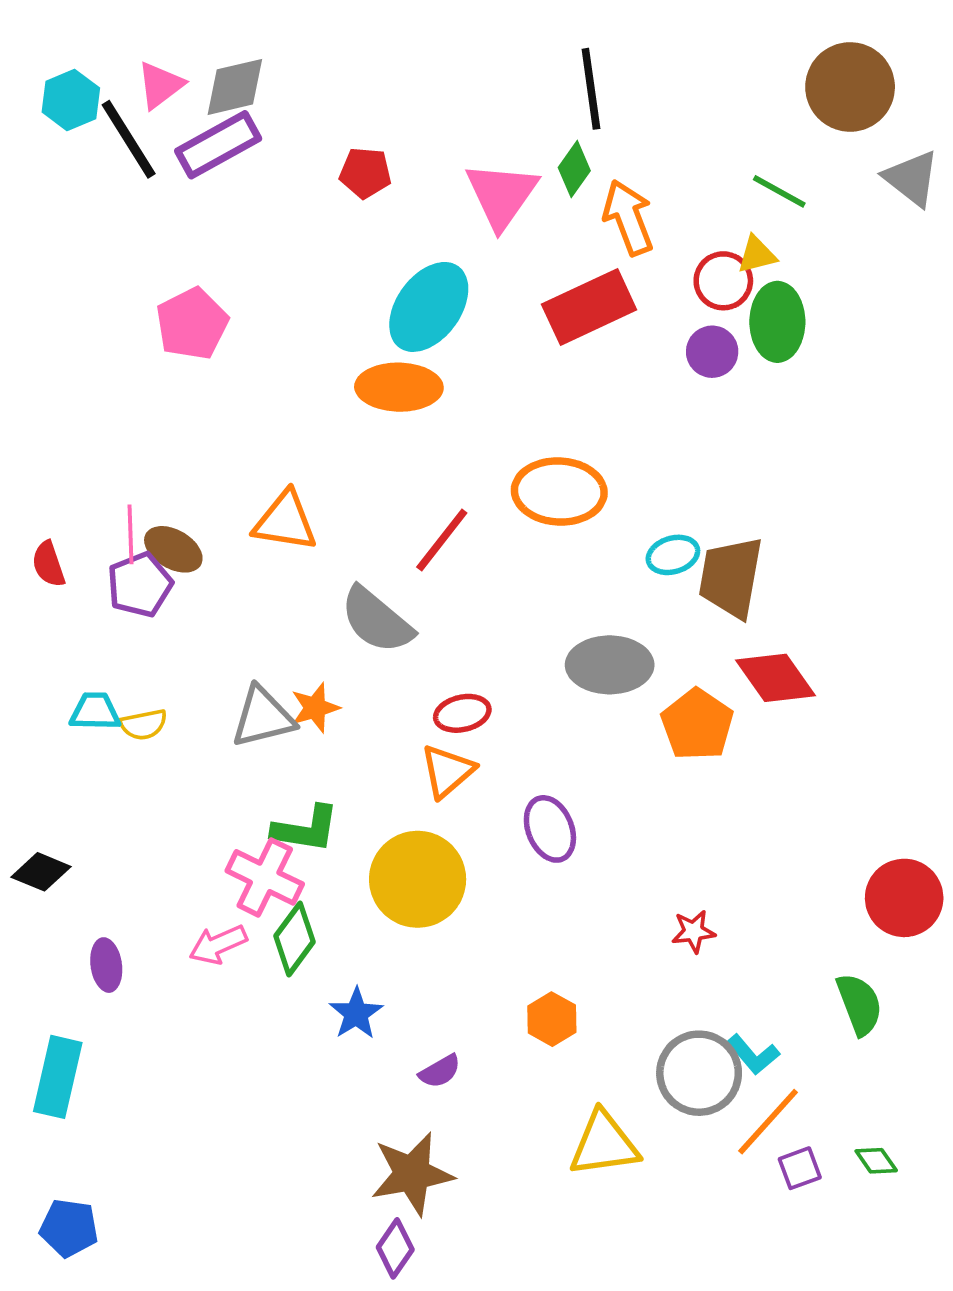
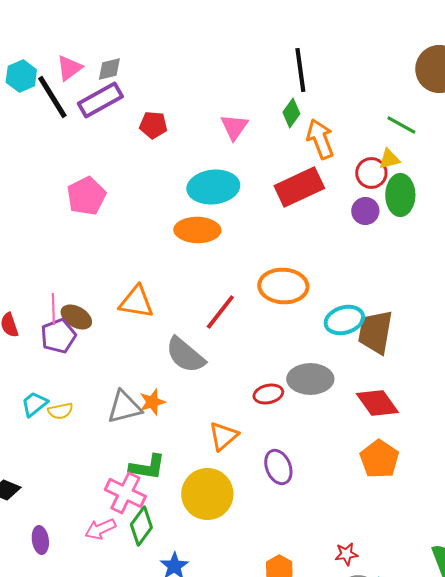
gray diamond: (235, 87) -> (109, 69), size x0.7
red pentagon: (365, 173) -> (153, 125), moved
pink triangle: (501, 195) -> (234, 127), moved, size x0.7
cyan ellipse: (429, 307) -> (213, 187), turned 48
cyan ellipse: (673, 555) -> (344, 320), size x1.4
red diamond: (775, 678) -> (377, 403), moved
cyan trapezoid: (95, 711) -> (34, 404), turned -40
red ellipse: (462, 713) -> (268, 394), moved
orange pentagon: (697, 725) -> (379, 459), moved
red star: (693, 931) -> (346, 554), moved

